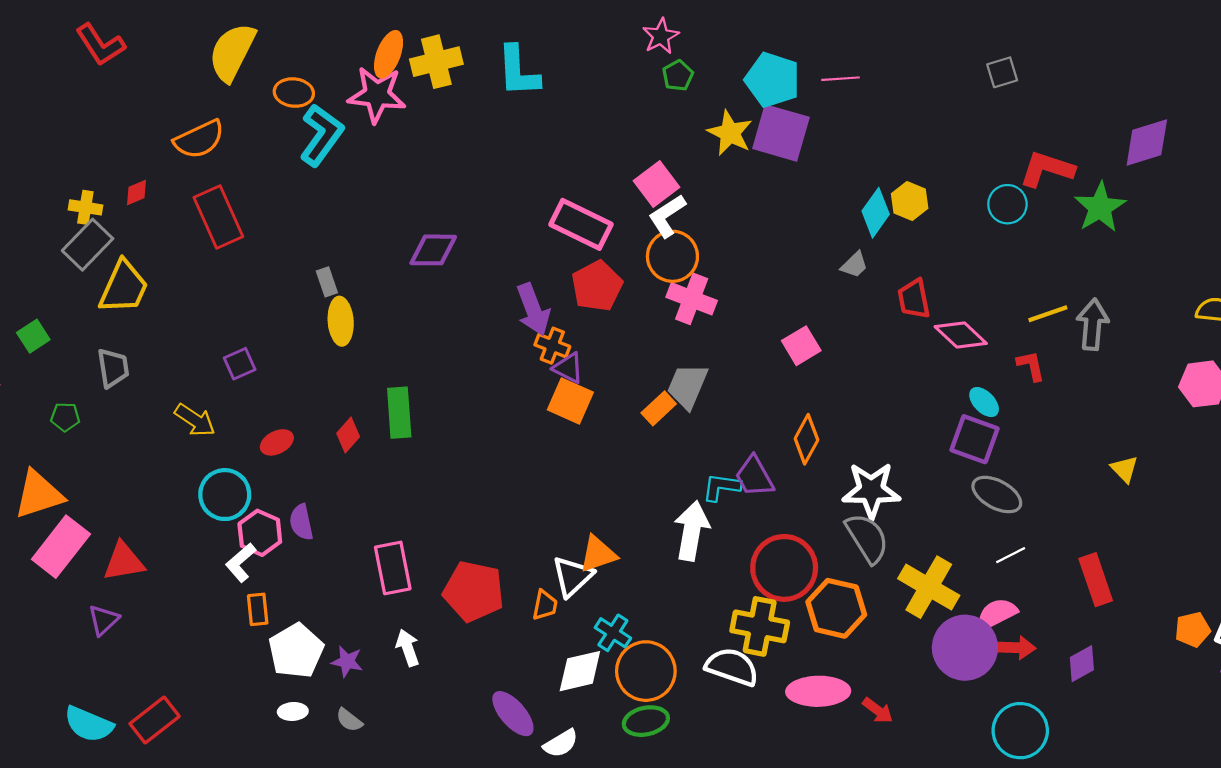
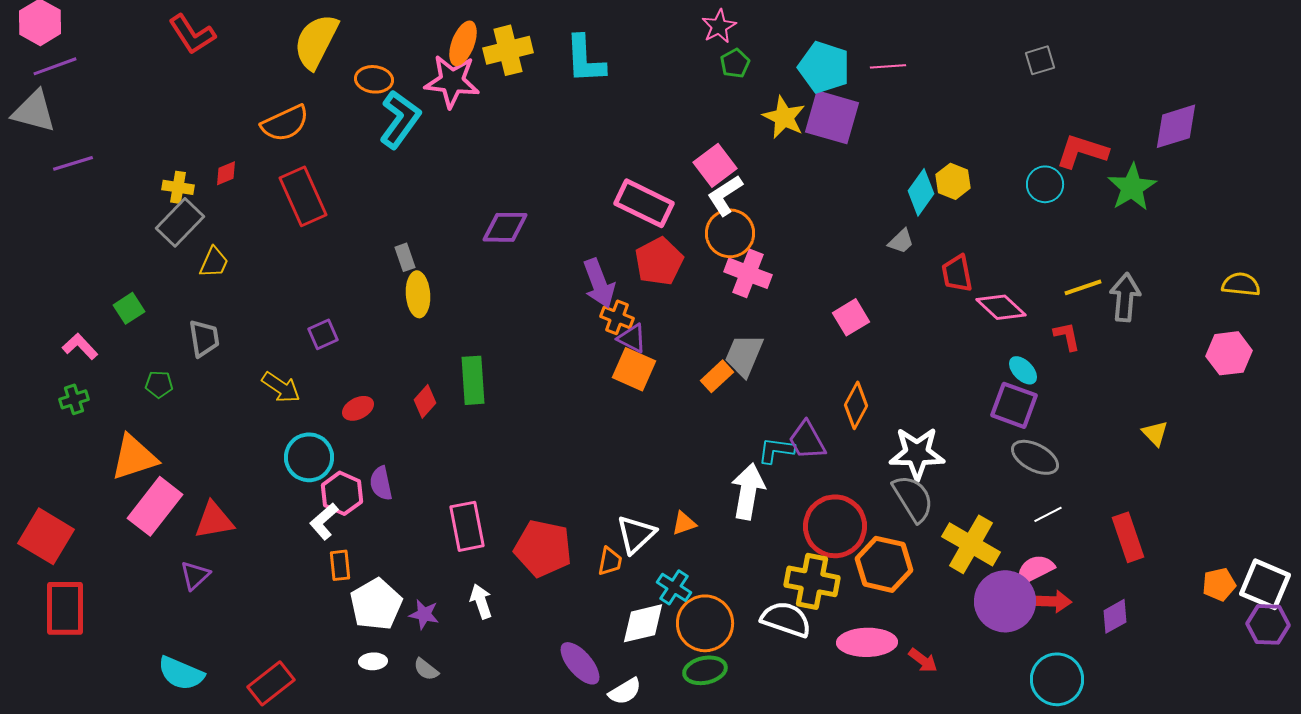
yellow trapezoid: (124, 287) -> (214, 262), size x0.6
orange triangle: (598, 554) -> (684, 523), moved, size x0.7
red rectangle: (155, 720) -> (271, 683), moved

